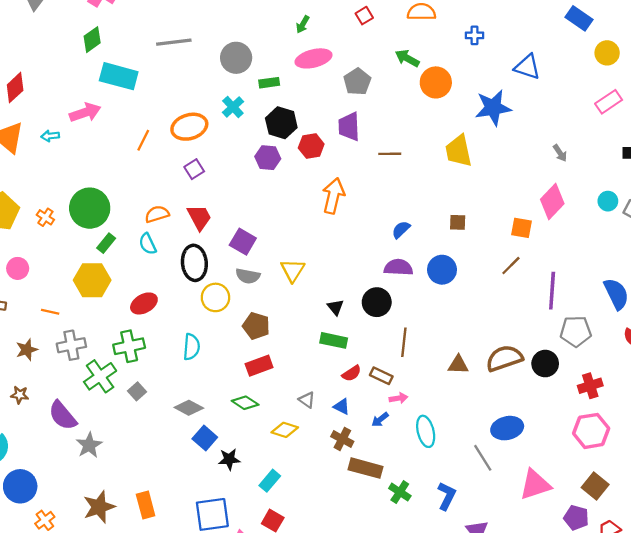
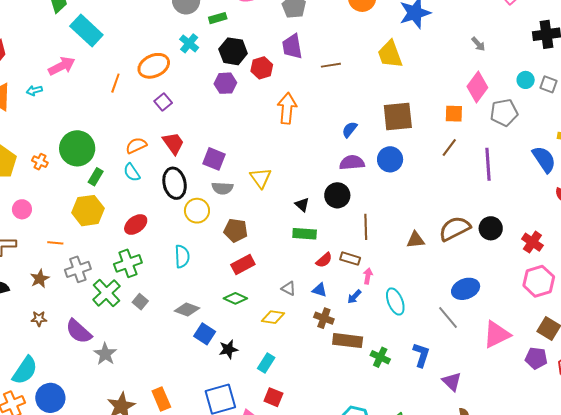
cyan rectangle: (119, 76) -> (86, 31), turned 36
brown square: (458, 222) -> (398, 116), size x2.0
gray pentagon: (576, 331) -> (504, 113), moved
red cross: (590, 386) -> (532, 242), turned -30
pink arrow: (399, 398) -> (368, 276), turned -63

